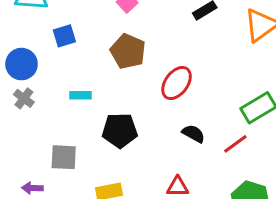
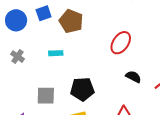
brown pentagon: (128, 51) -> (71, 21), moved
blue circle: (22, 64) -> (16, 20), moved
black pentagon: (120, 130) -> (82, 89), moved

